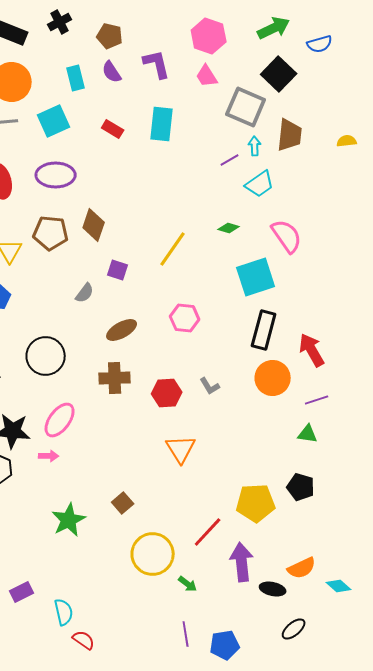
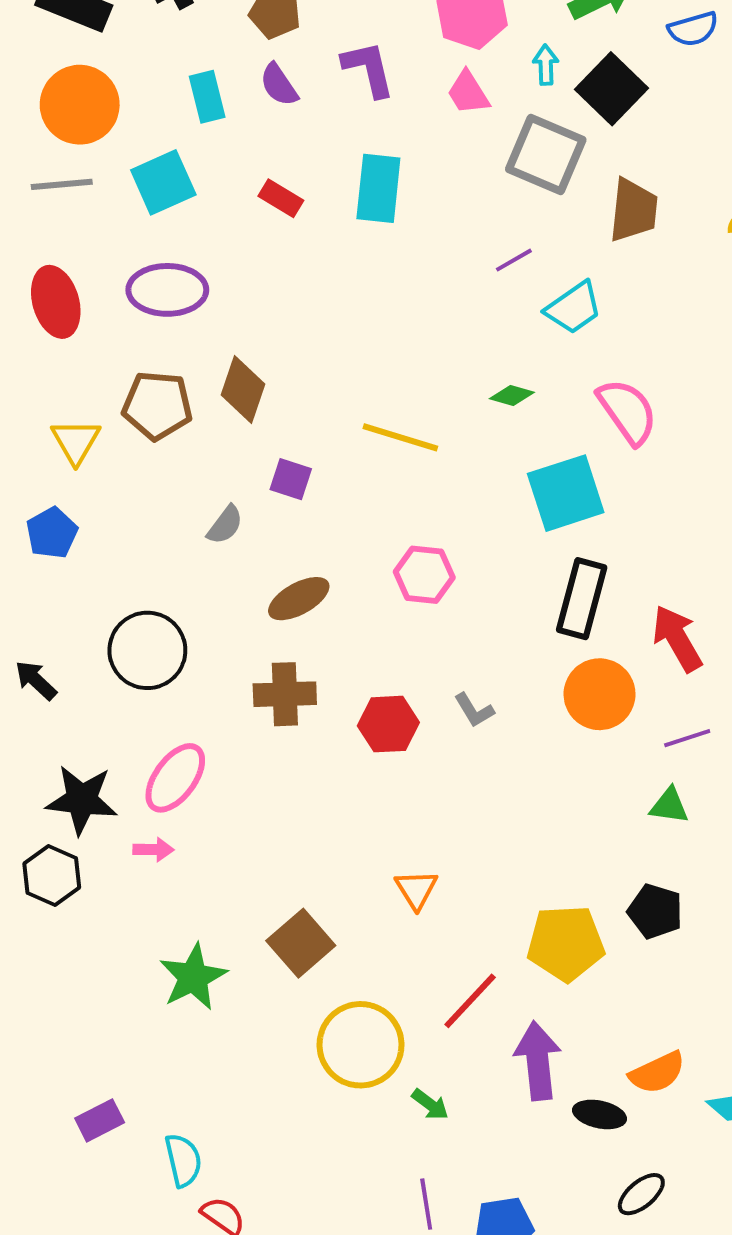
cyan arrow: (255, 146) -> (546, 65), moved
yellow line: (173, 249) -> (400, 437), turned 72
orange triangle: (181, 449) -> (416, 889), moved, size x0.7
brown square: (123, 503) -> (301, 943), size x1.5

